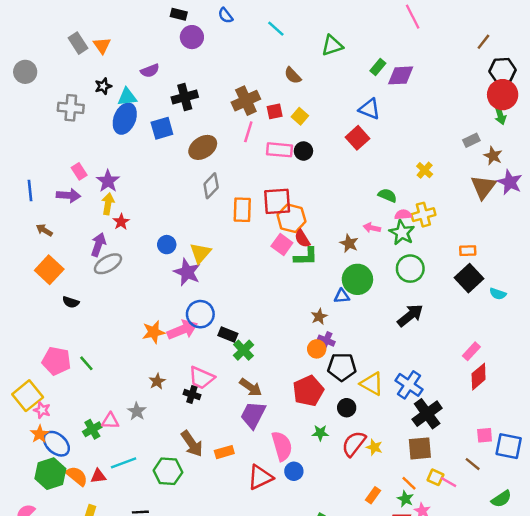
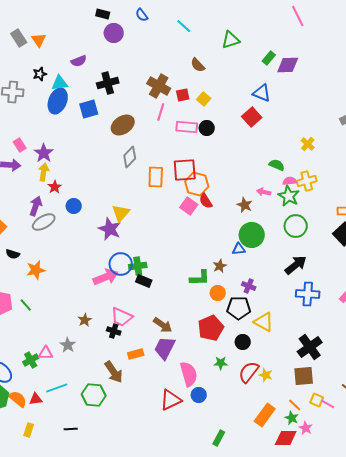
brown cross: (246, 101) -> (159, 86), turned -35
blue circle: (167, 245) -> (74, 206), moved
green L-shape: (306, 257) -> (200, 278), moved
orange star: (154, 332) -> (36, 270), moved
purple cross: (326, 341) -> (249, 286), moved
green cross: (243, 350) -> (138, 266), moved, turned 36
blue cross: (409, 385) -> (308, 294), moved, turned -30
orange rectangle: (224, 452) -> (136, 354), moved
orange rectangle: (373, 495) -> (265, 415), size x1.6

